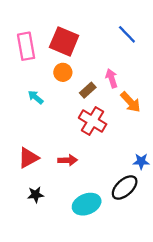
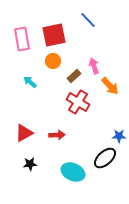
blue line: (127, 34) -> (88, 20), moved
red square: (64, 41) -> (54, 35), turned -35
cyan ellipse: (87, 204) -> (73, 172), turned 45

